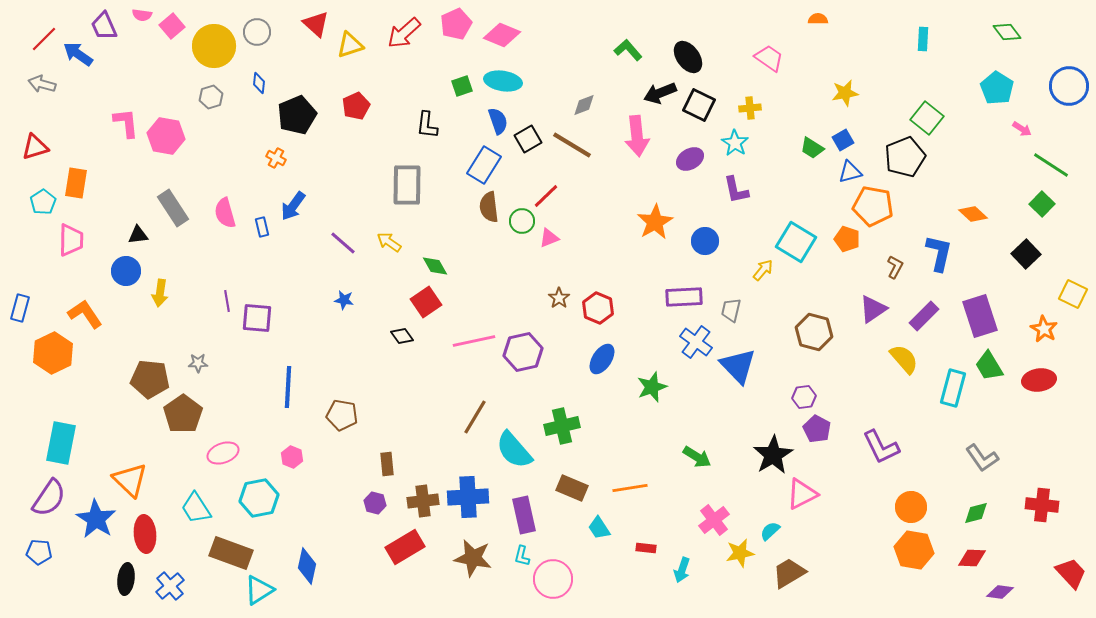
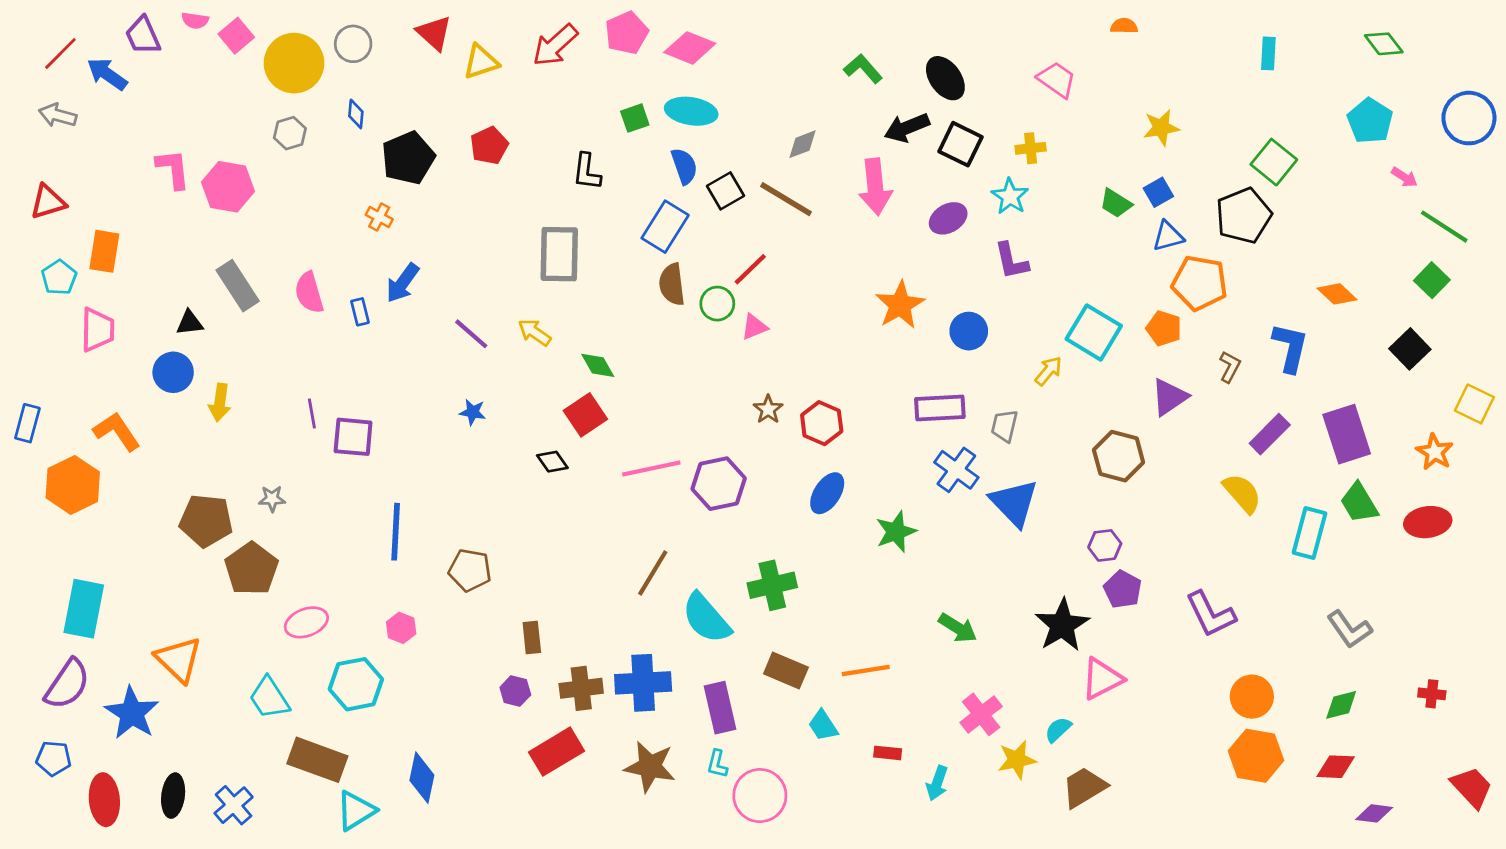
purple triangle: (873, 309) -> (1169, 397), moved
red cross: (1042, 505) -> (1432, 694), size x0.6
red ellipse: (145, 534) -> (104, 800), moved

